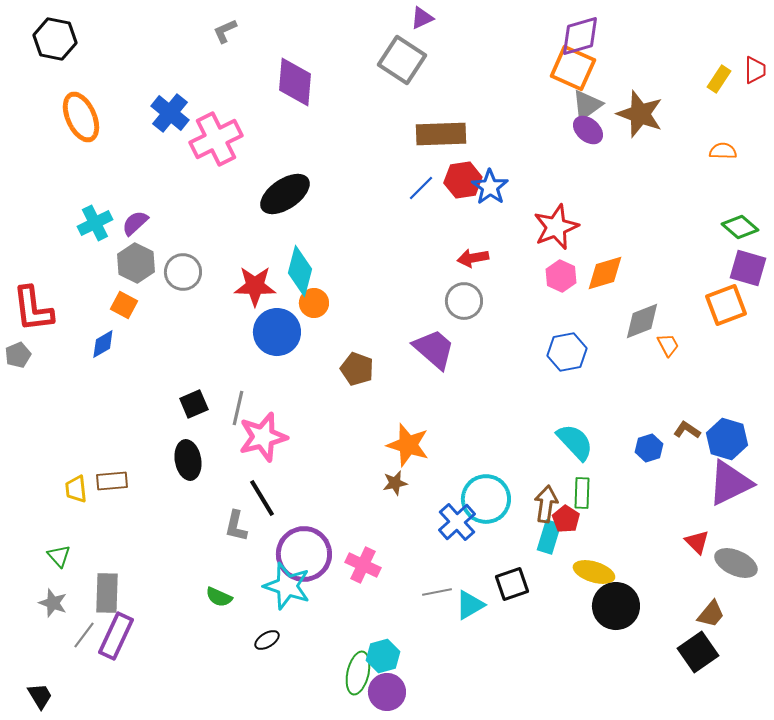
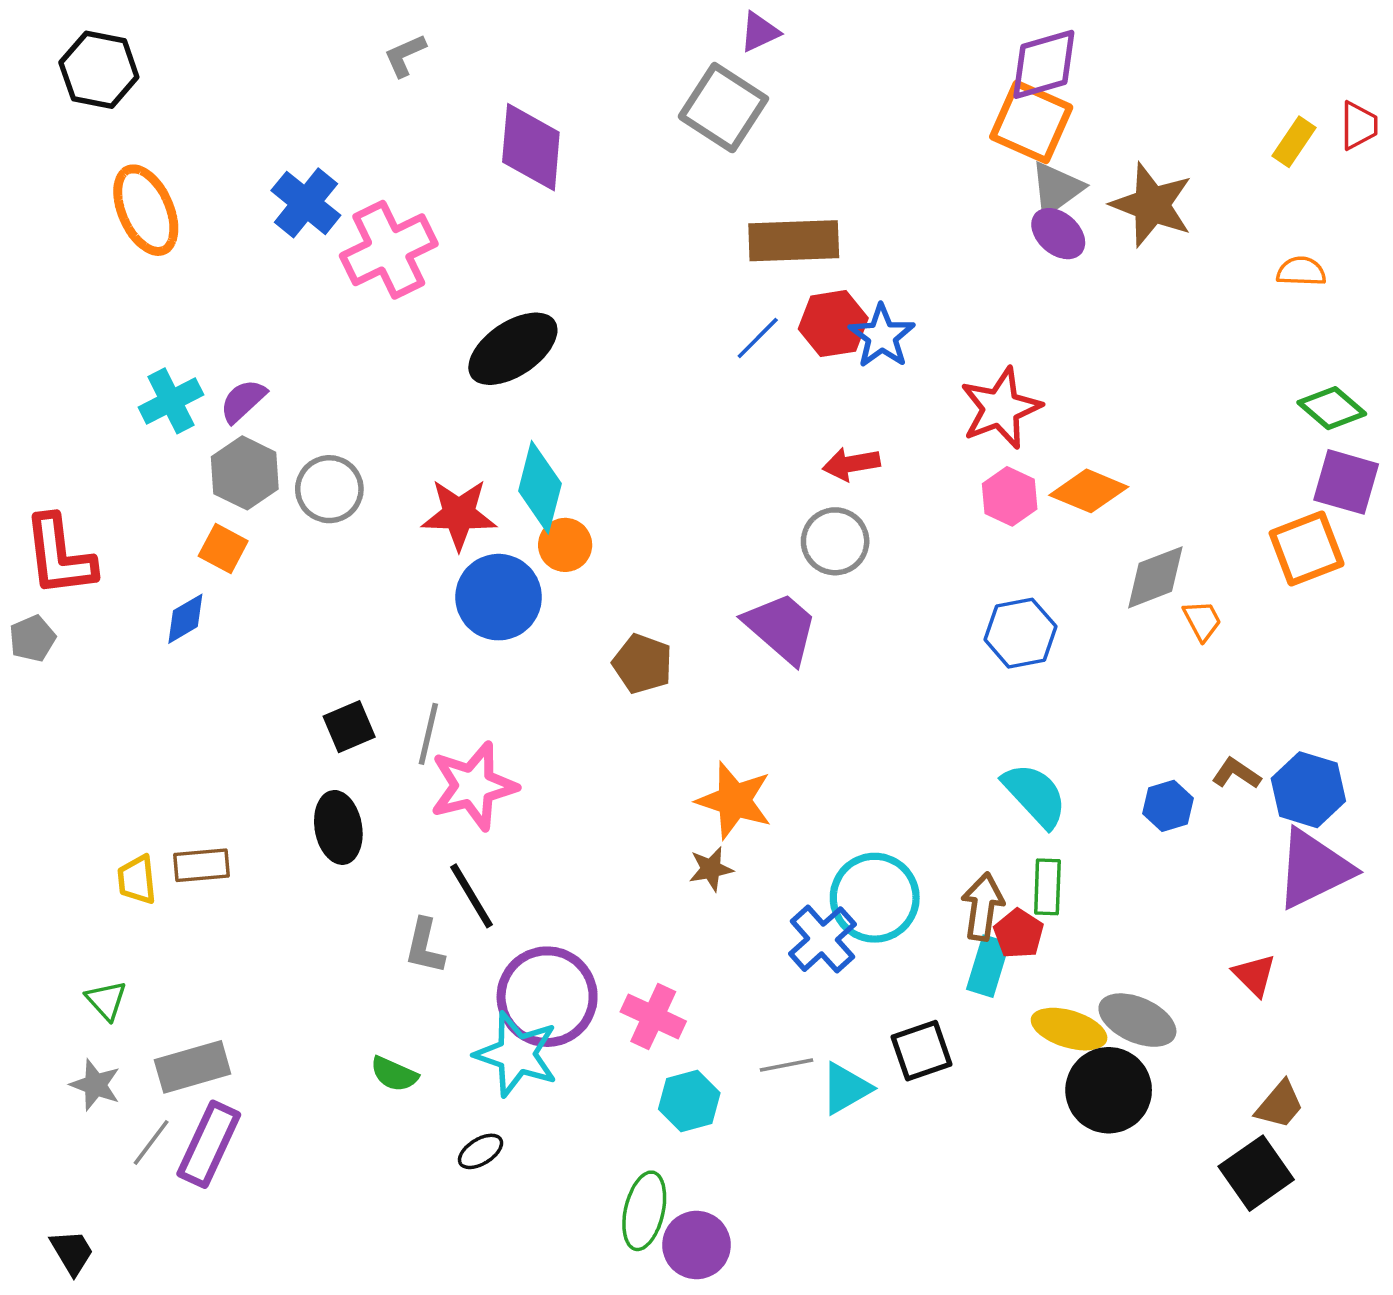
orange diamond: (605, 273) -> (1089, 491), turned 39
gray ellipse: (736, 563) -> (1137, 1020), moved
gray rectangle: (107, 593) -> (193, 1067), turned 72
cyan hexagon: (383, 656) -> (689, 1101), moved

